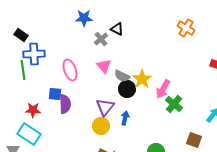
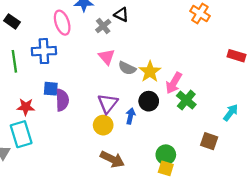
blue cross: (34, 54) -> (44, 51), moved
pink ellipse: (70, 70) -> (62, 23), moved
black circle: (127, 89) -> (149, 101), moved
cyan rectangle: (29, 134) -> (21, 134), turned 40

